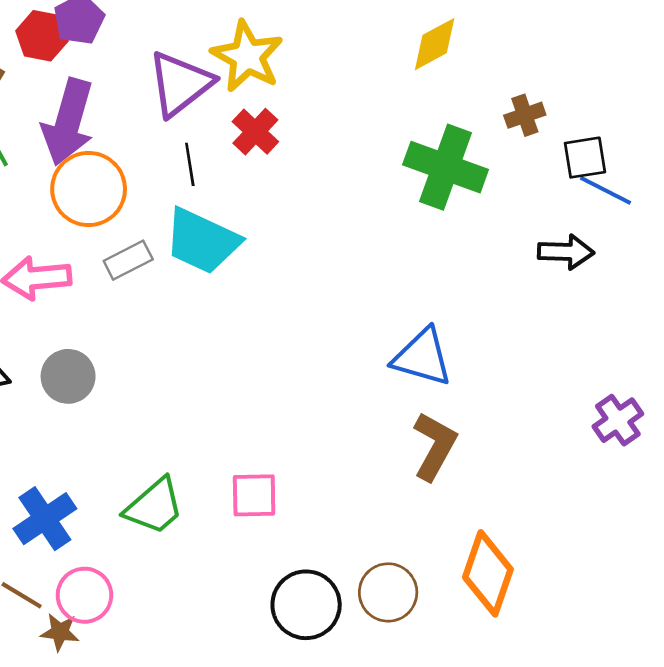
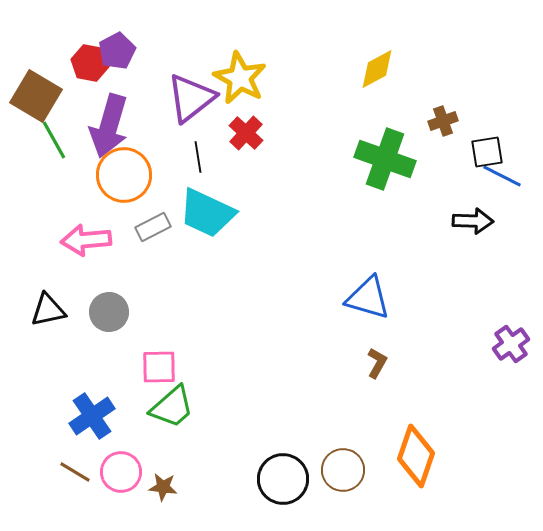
brown L-shape: (435, 446) -> (377, 363), size x0.6
pink square: (254, 495) -> (159, 367), moved
brown star: (60, 632) -> (163, 487), moved

